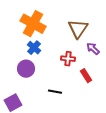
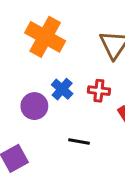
blue cross: (34, 48) -> (62, 89), moved

